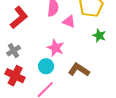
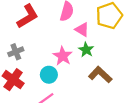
green star: (99, 36) -> (86, 50), moved
brown L-shape: (79, 70) -> (100, 75), moved

